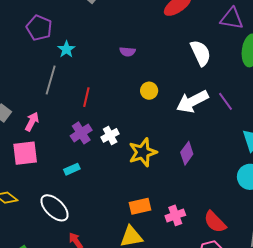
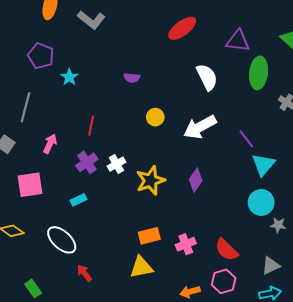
gray line: (51, 80) -> (25, 107), moved
purple line: (225, 101) -> (246, 139), moved
pink arrow: (32, 122) -> (50, 144), moved

